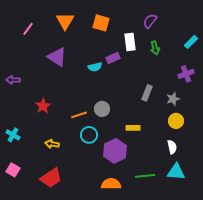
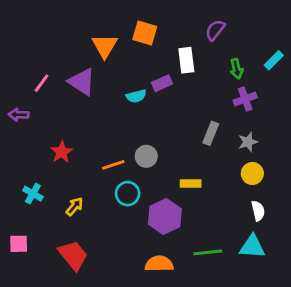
orange triangle: (65, 21) -> (105, 46), moved
pink line: (28, 29) -> (42, 83), moved
green arrow: (155, 48) -> (237, 69), moved
purple cross: (186, 74) -> (245, 99), moved
cyan cross: (13, 135) -> (33, 194), moved
yellow arrow: (52, 144) -> (75, 206), turned 120
white semicircle: (172, 147) -> (258, 211), moved
pink square: (13, 170) -> (19, 244), turned -32
red trapezoid: (51, 178) -> (73, 255), turned -95

